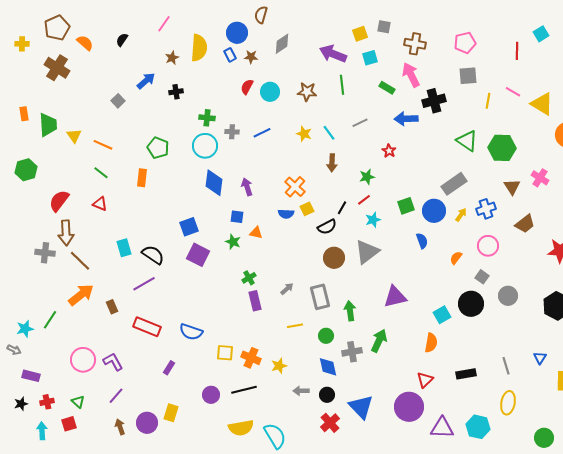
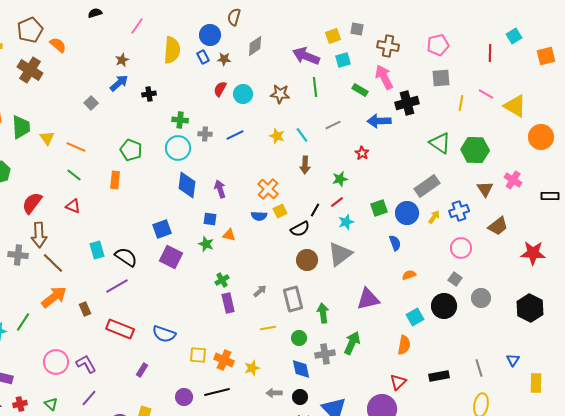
black semicircle: (122, 40) -> (95, 13), moved, turned 40
brown star: (172, 58) -> (122, 60), moved
orange semicircle: (456, 258) -> (409, 275), moved, turned 32

